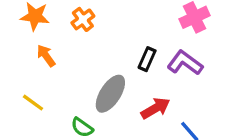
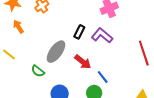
red arrow: (155, 108) -> (83, 62), turned 66

